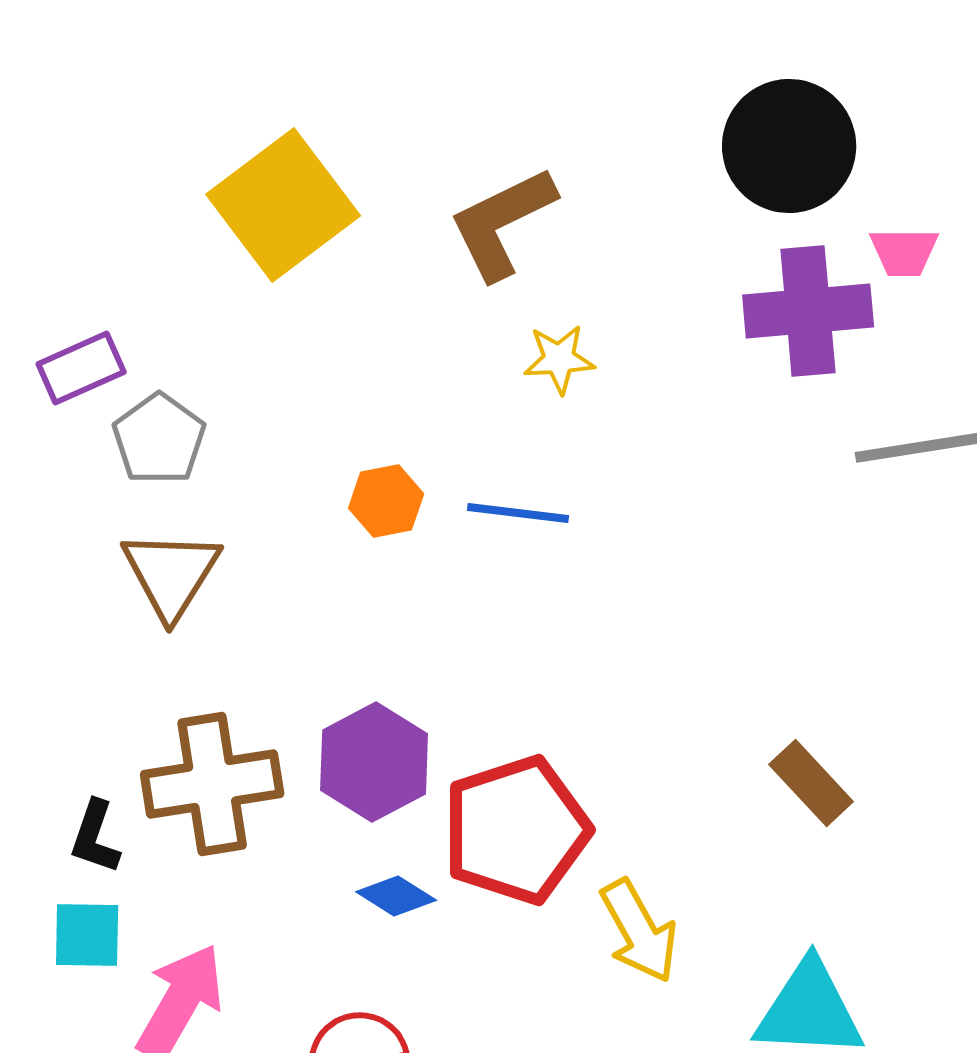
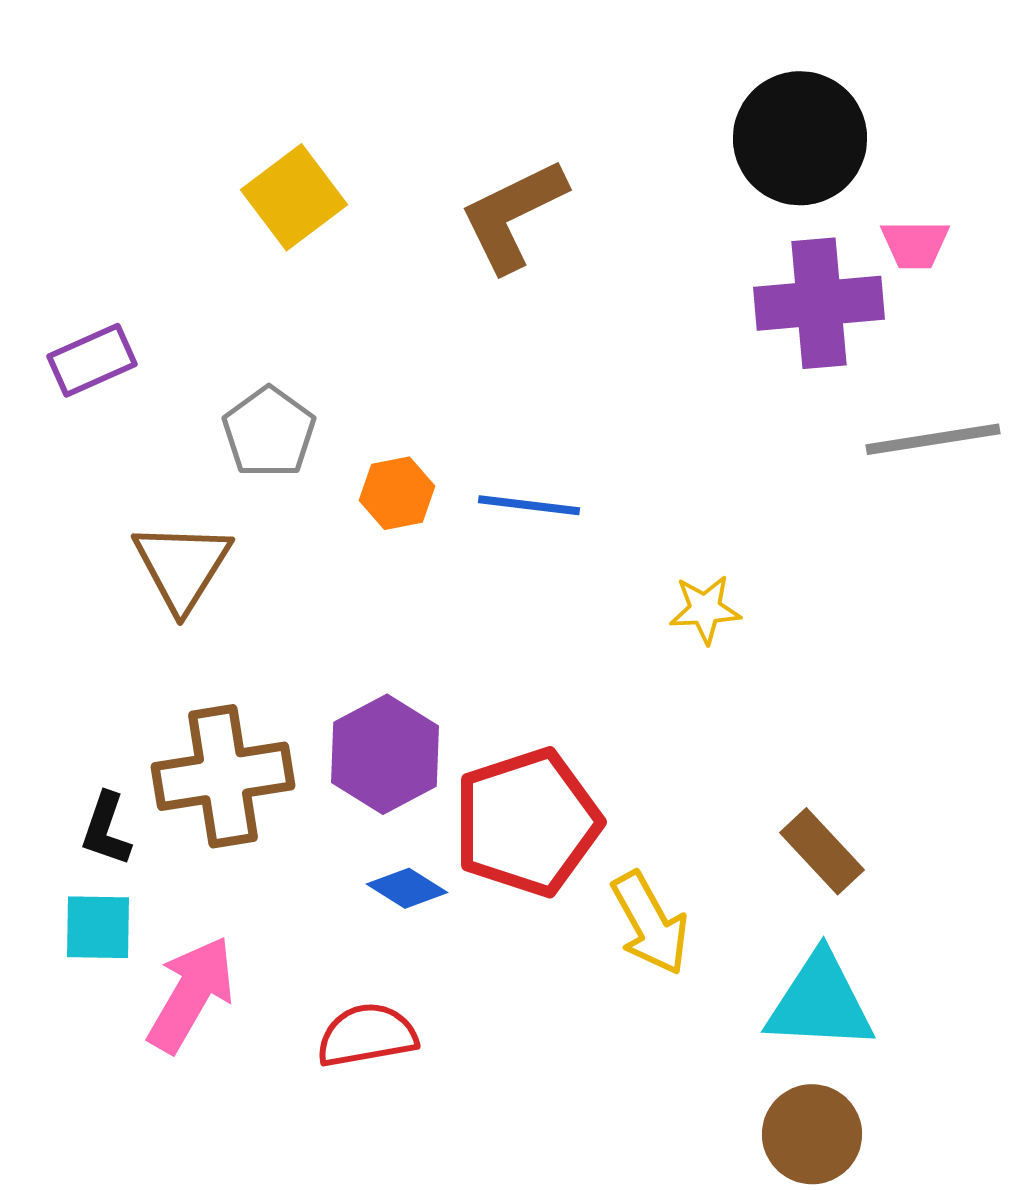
yellow square: (283, 205) -> (294, 197), size x0.7
yellow star: (559, 359) -> (705, 609), moved
gray pentagon: (159, 439) -> (269, 432), moved
brown rectangle: (811, 783) -> (822, 851), moved

